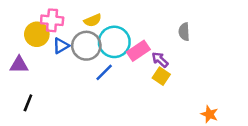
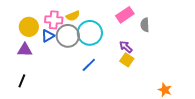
pink cross: (52, 20) -> (54, 20), moved
pink rectangle: (138, 51) -> (125, 15), moved
purple triangle: (19, 65) -> (25, 50), moved
blue line: (104, 72) -> (89, 65), moved

